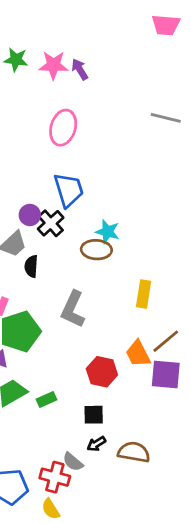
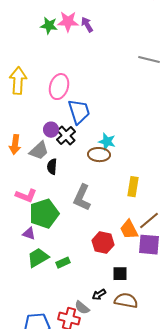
green star: (16, 60) -> (49, 26), moved
pink ellipse: (63, 128) -> (59, 87), moved
black square: (94, 415) -> (120, 274), moved

